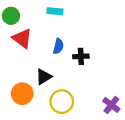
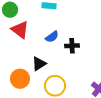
blue semicircle: (58, 46) -> (52, 37), turned 40

